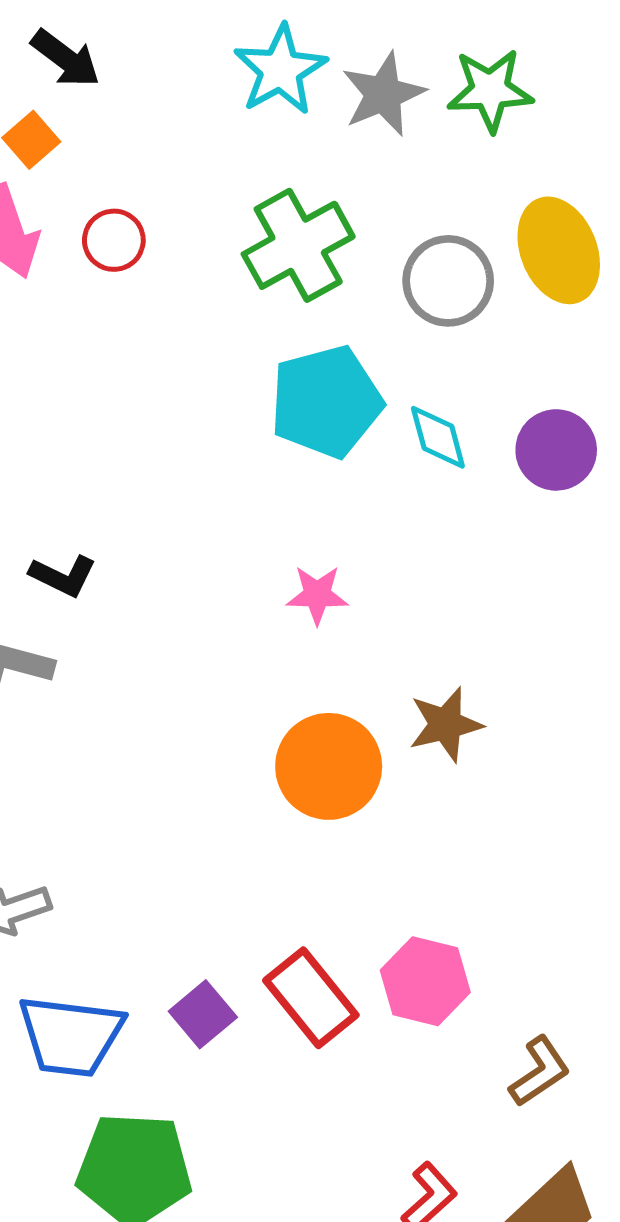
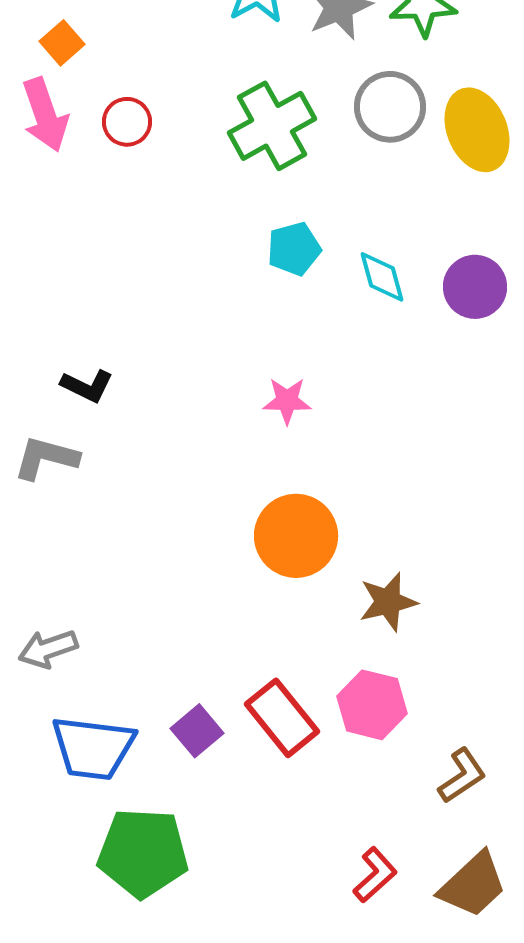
gray circle: (448, 281) -> (390, 107), moved
cyan pentagon: (326, 402) -> (294, 249), size x0.6
brown star: (446, 724) -> (388, 602), moved

